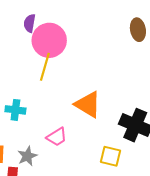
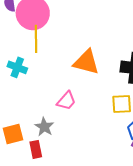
cyan cross: (15, 110) -> (17, 67), moved, turned 30

